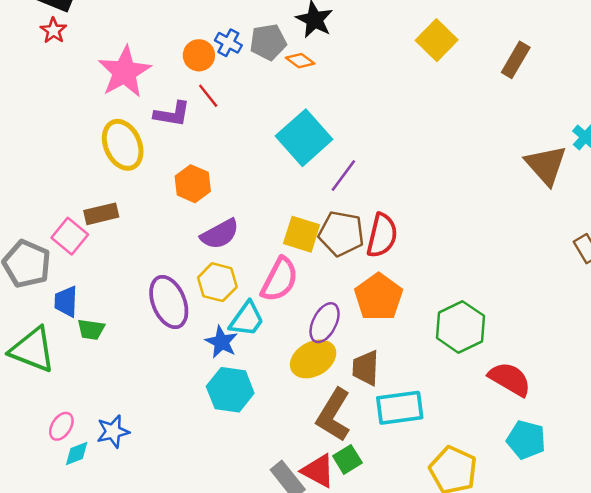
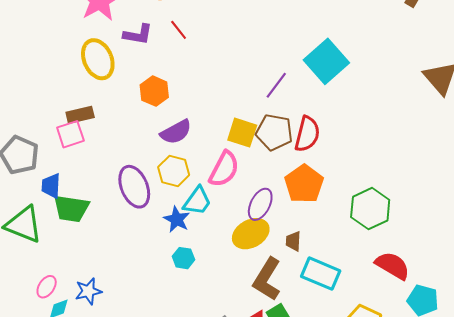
red line: (208, 96) -> (179, 30), moved
cyan square: (304, 138) -> (326, 61), moved
pink square: (70, 236) -> (70, 134), moved, turned 32
green trapezoid: (91, 329) -> (71, 209), size x1.6
brown trapezoid: (366, 368) -> (293, 241), size x0.7
red semicircle: (510, 379) -> (393, 266), moved
cyan hexagon: (230, 390) -> (183, 258), size x0.6
cyan rectangle: (400, 408) -> (321, 274), turned 30

